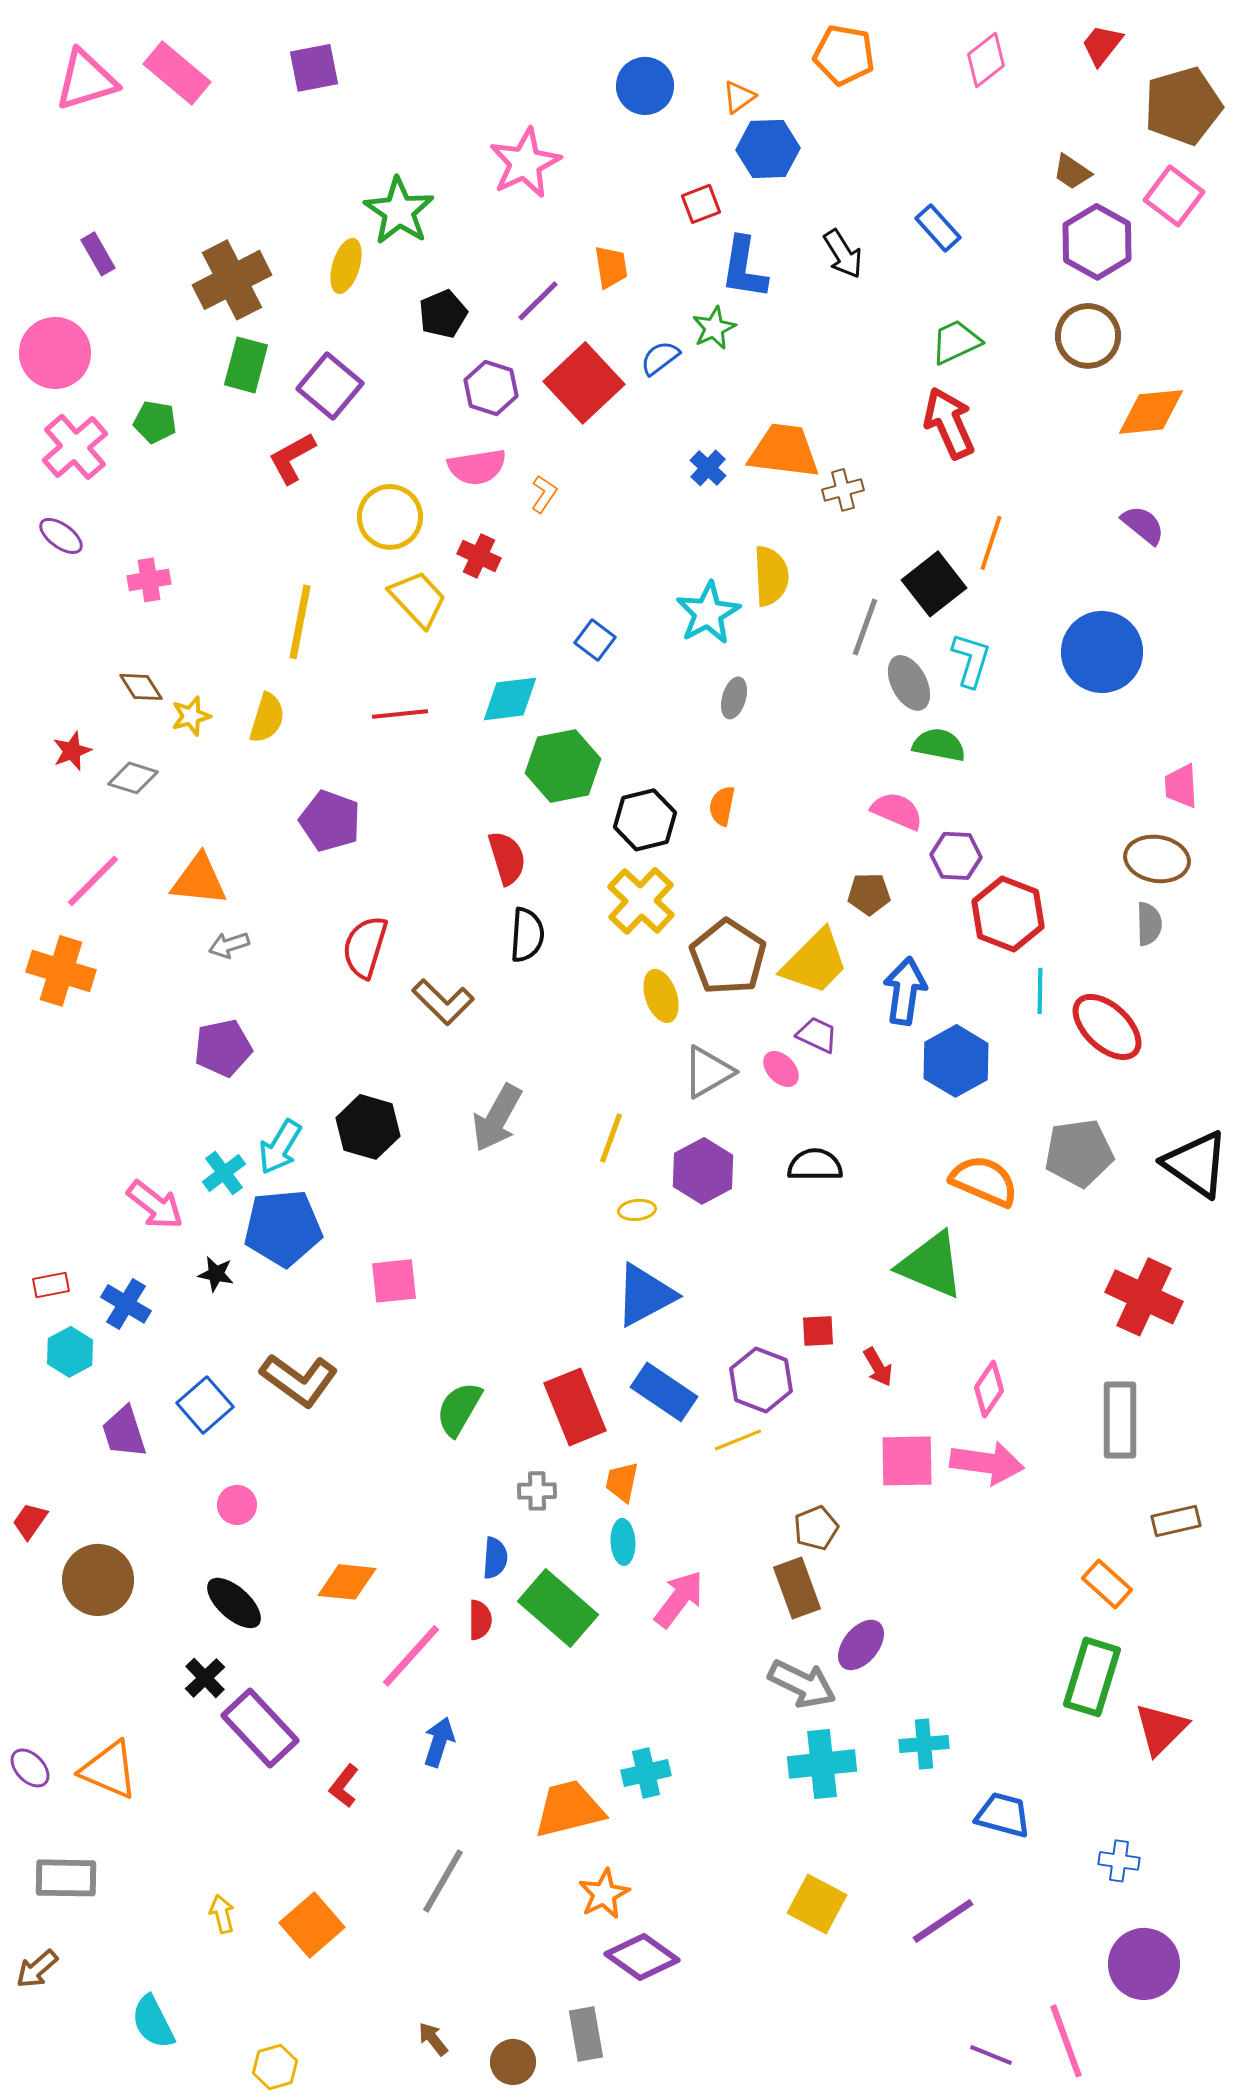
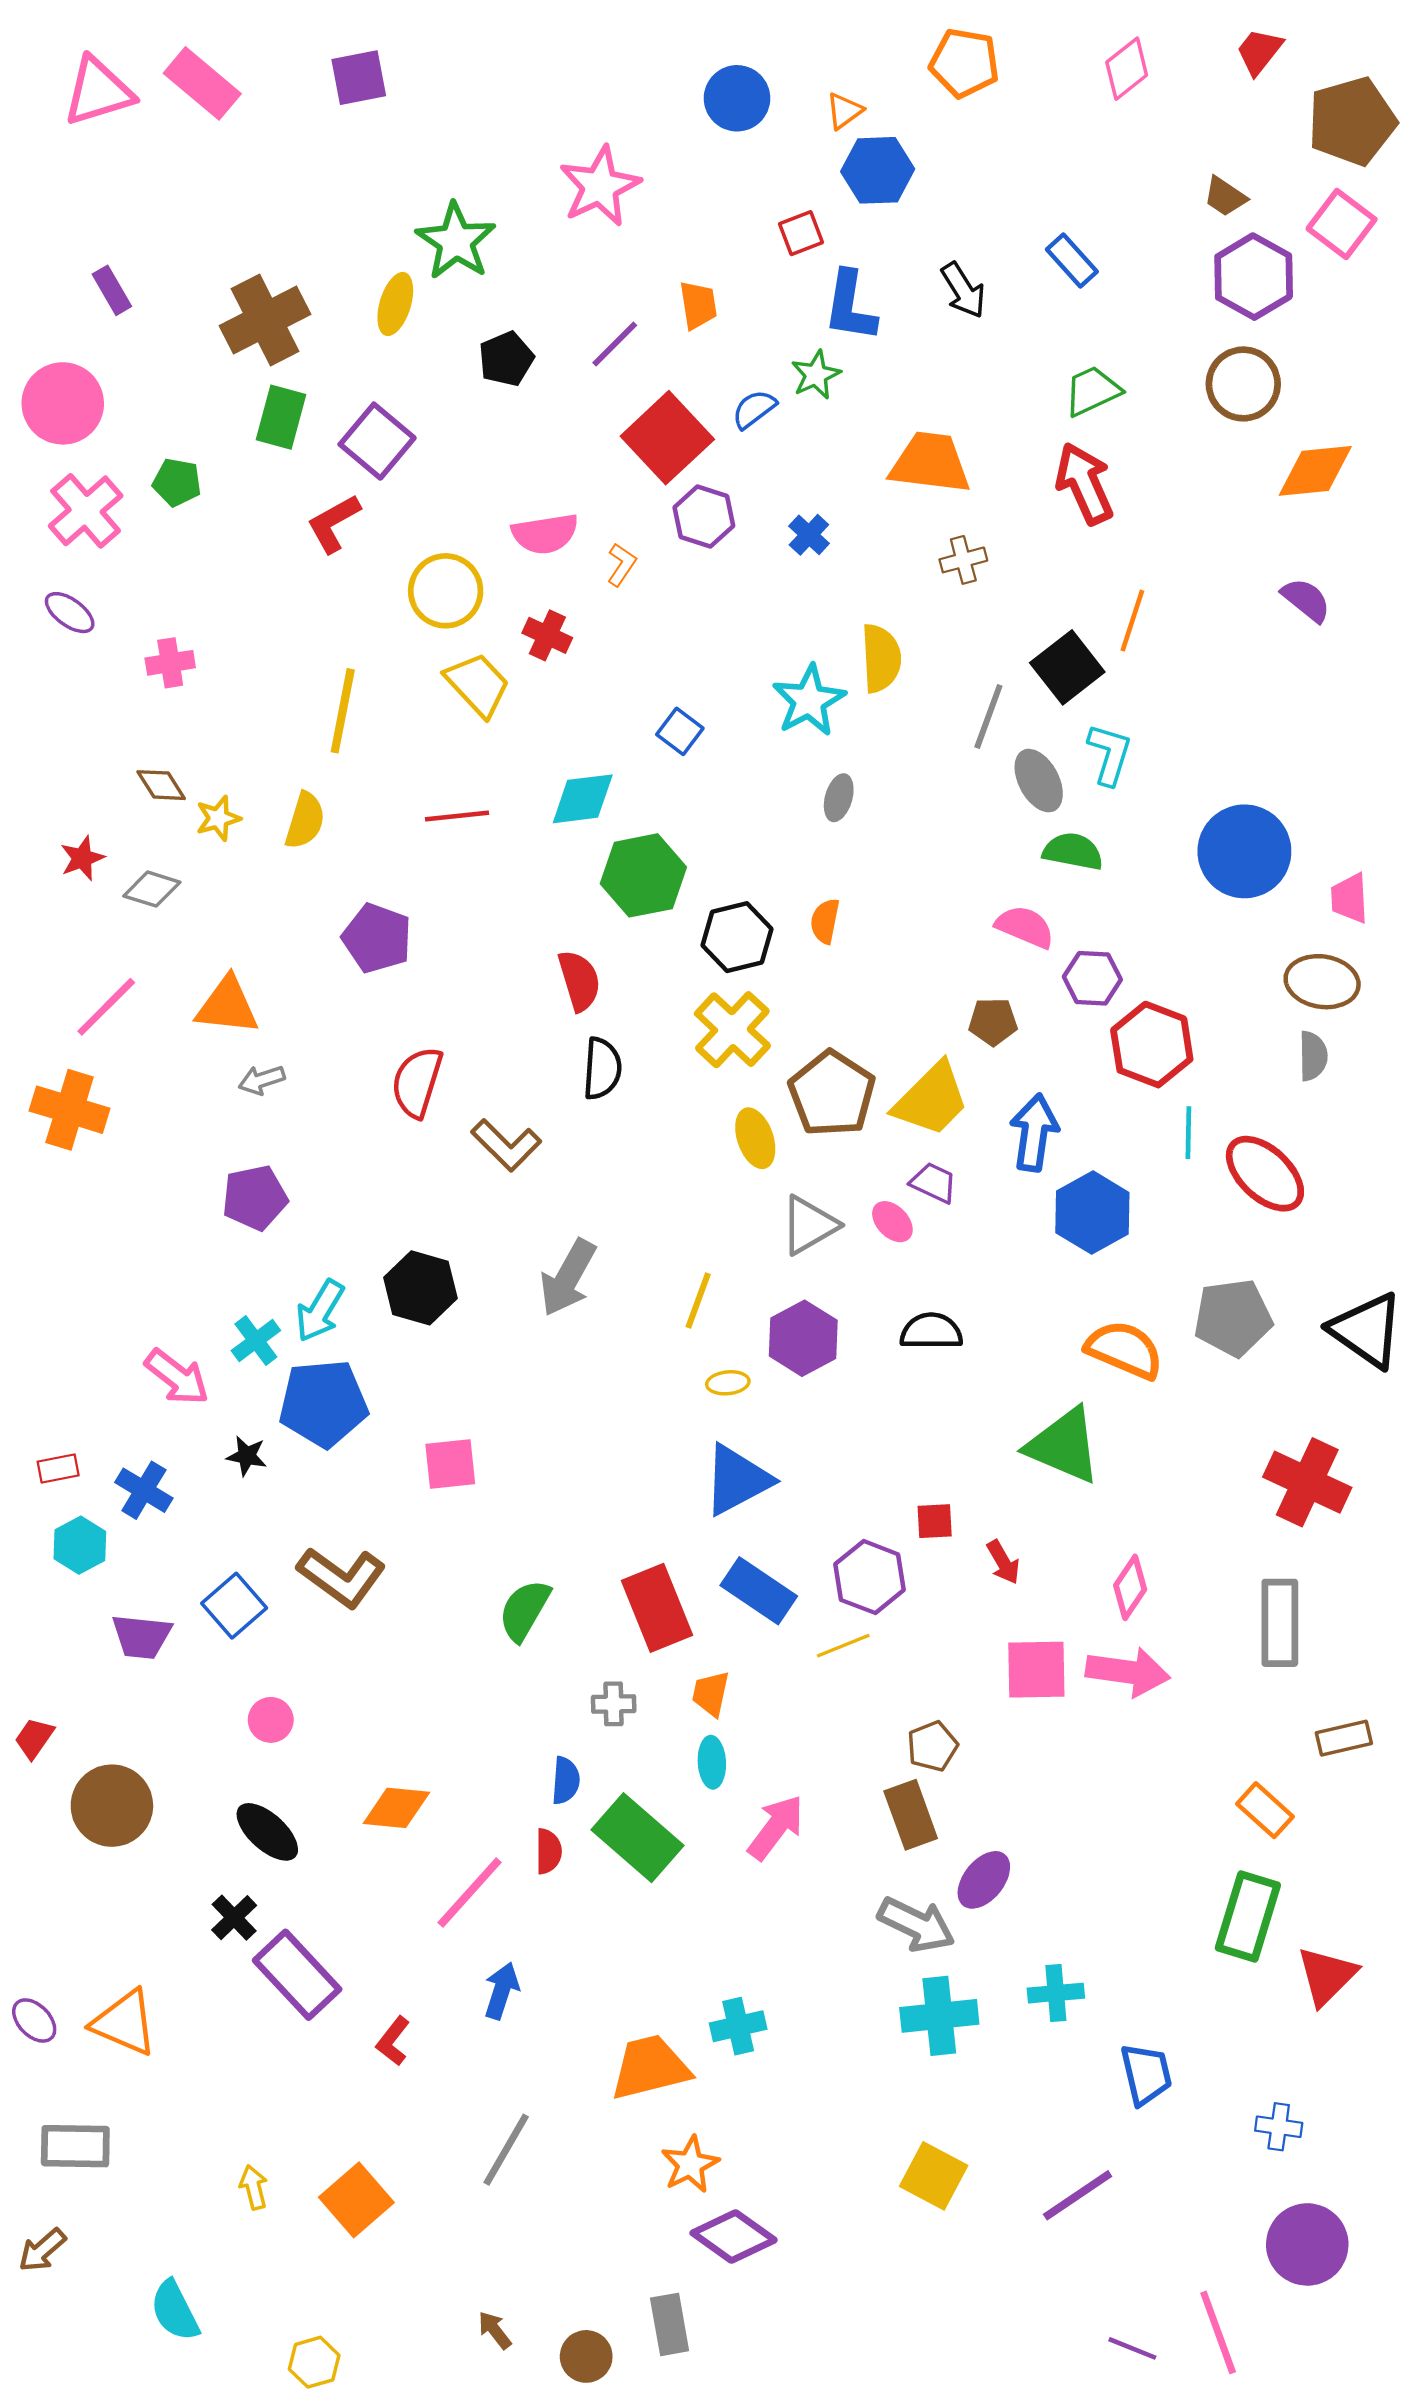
purple hexagon: (491, 388) -> (704, 517), moved
orange trapezoid: (784, 451) -> (930, 463), moved
blue circle: (1102, 652) -> (1244, 851), moved
purple trapezoid: (124, 1432) -> (142, 1636), turned -66
blue trapezoid: (1003, 1815) -> (1146, 2074), turned 62

